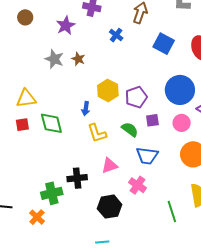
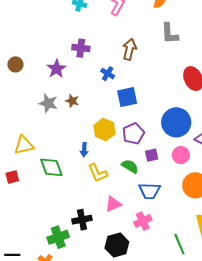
blue square: (164, 44) -> (127, 97), moved, turned -35
red square: (22, 125) -> (12, 177), moved
pink cross: (138, 185) -> (143, 221), turned 36

